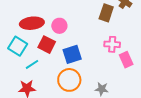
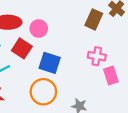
blue square: (72, 54) -> (50, 63), turned 30

